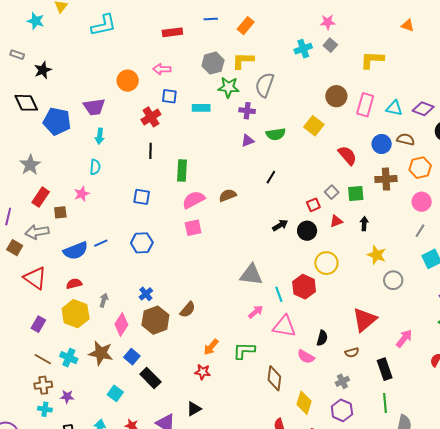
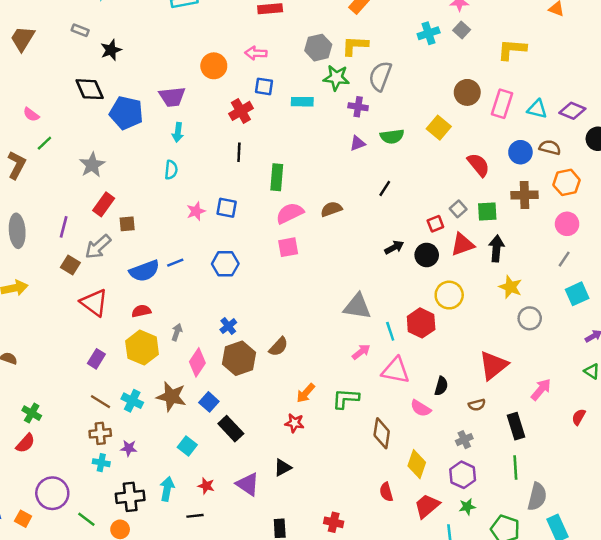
pink star: (82, 194) -> (196, 211), moved
red triangle: (336, 221) -> (462, 244), size x1.5
black arrow: (364, 224) -> (496, 249), size x1.5
gray arrow: (37, 232) -> (98, 247), turned -35

